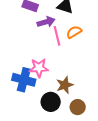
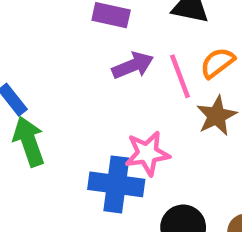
purple arrow: (46, 22) -> (133, 65), moved
brown star: (65, 85) -> (217, 116), moved

